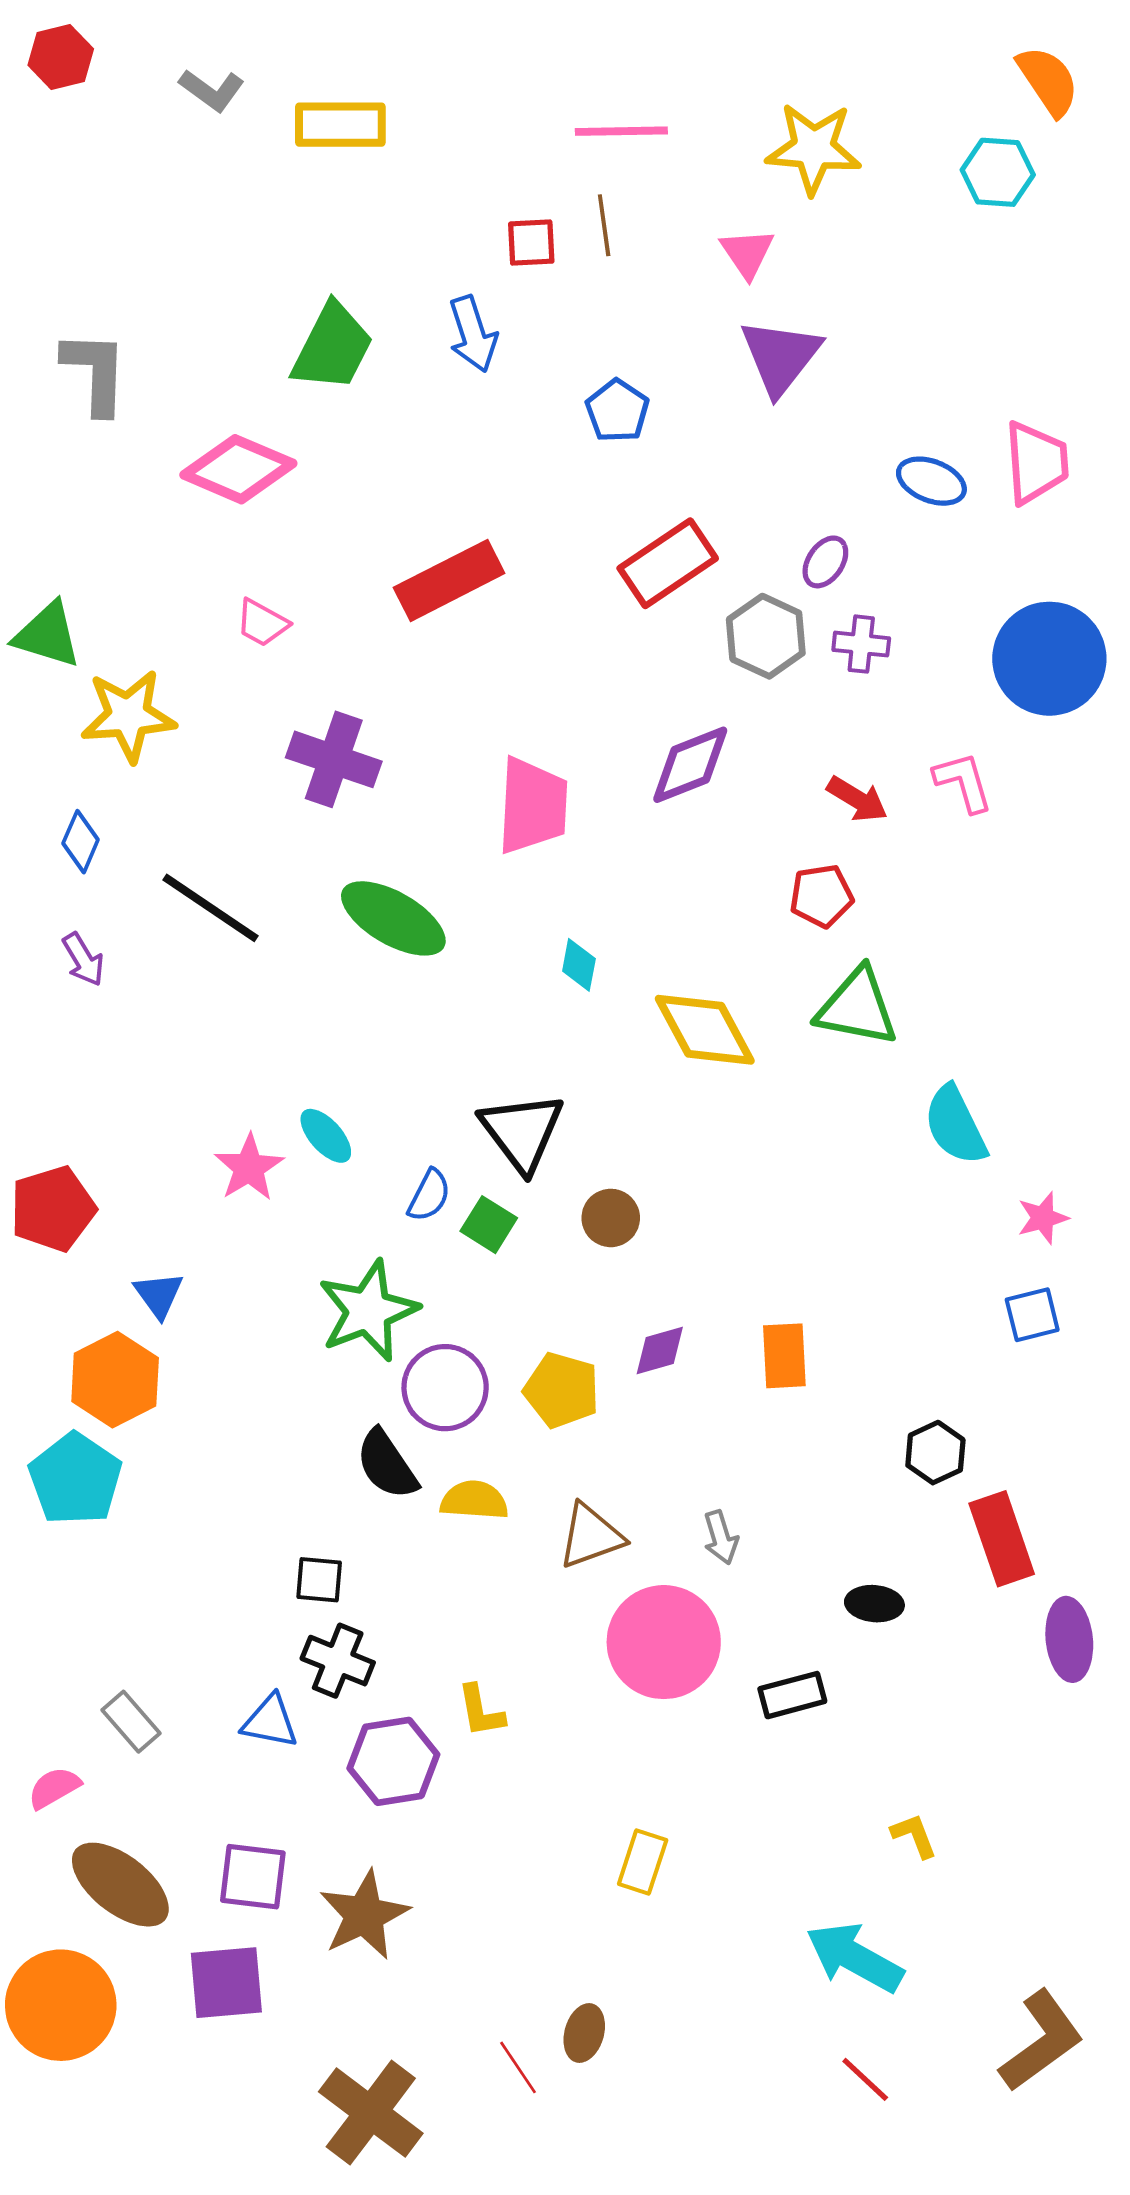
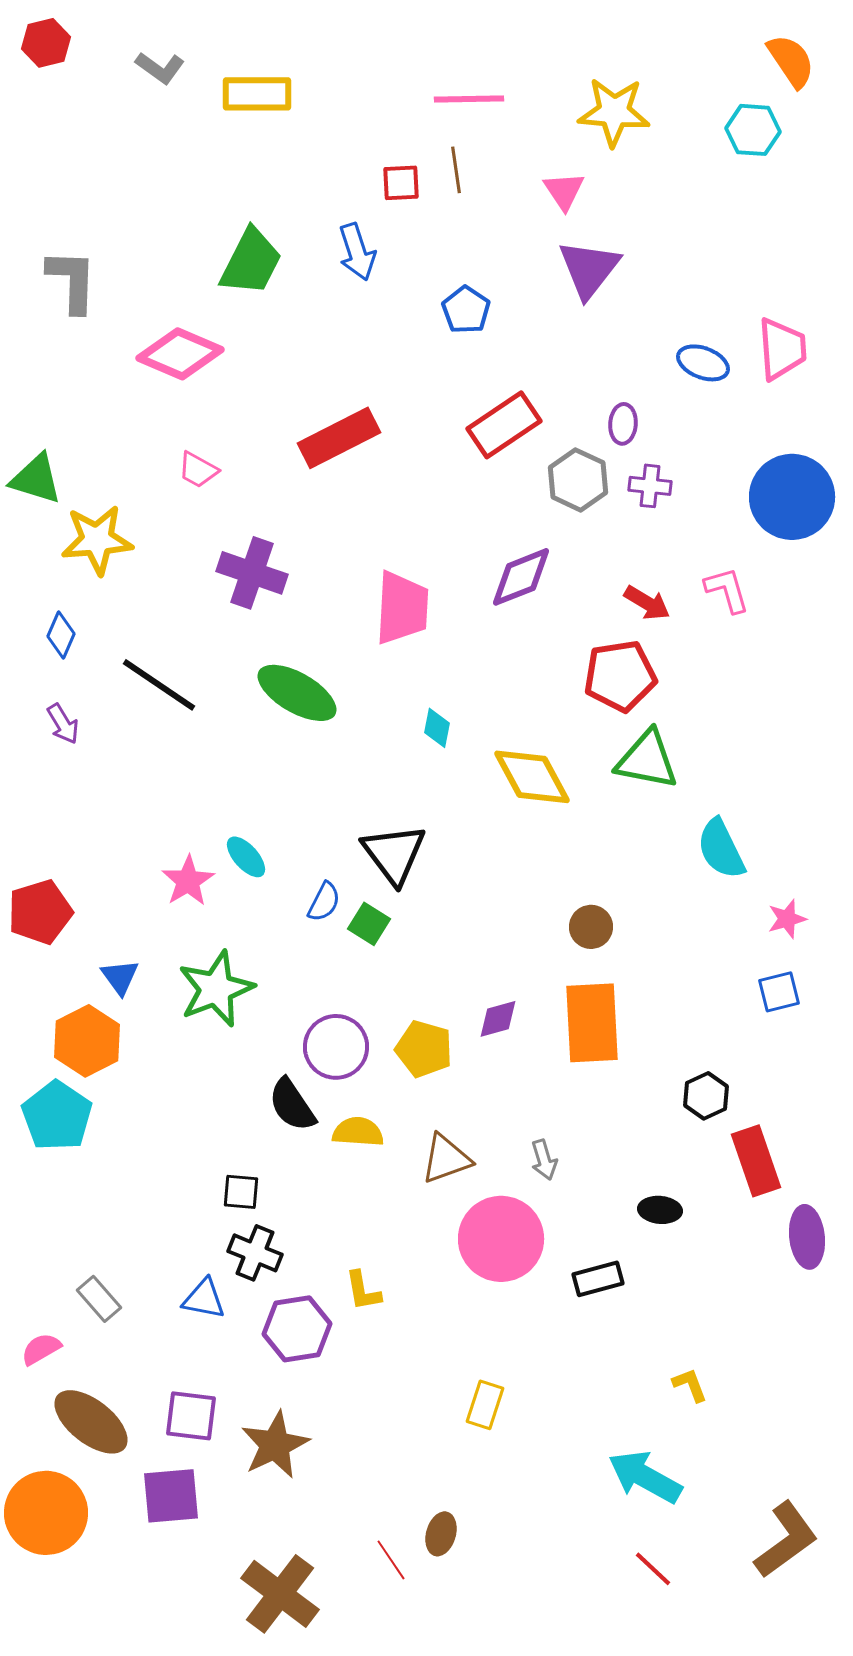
purple ellipse: (825, 562) -> (623, 424), turned -30
red pentagon: (821, 896) -> (620, 676), size x1.5
brown circle: (611, 1218) -> (591, 927), moved
green star: (368, 1311) -> (216, 989), moved
orange rectangle: (784, 1356) -> (592, 1023), size x1.6

